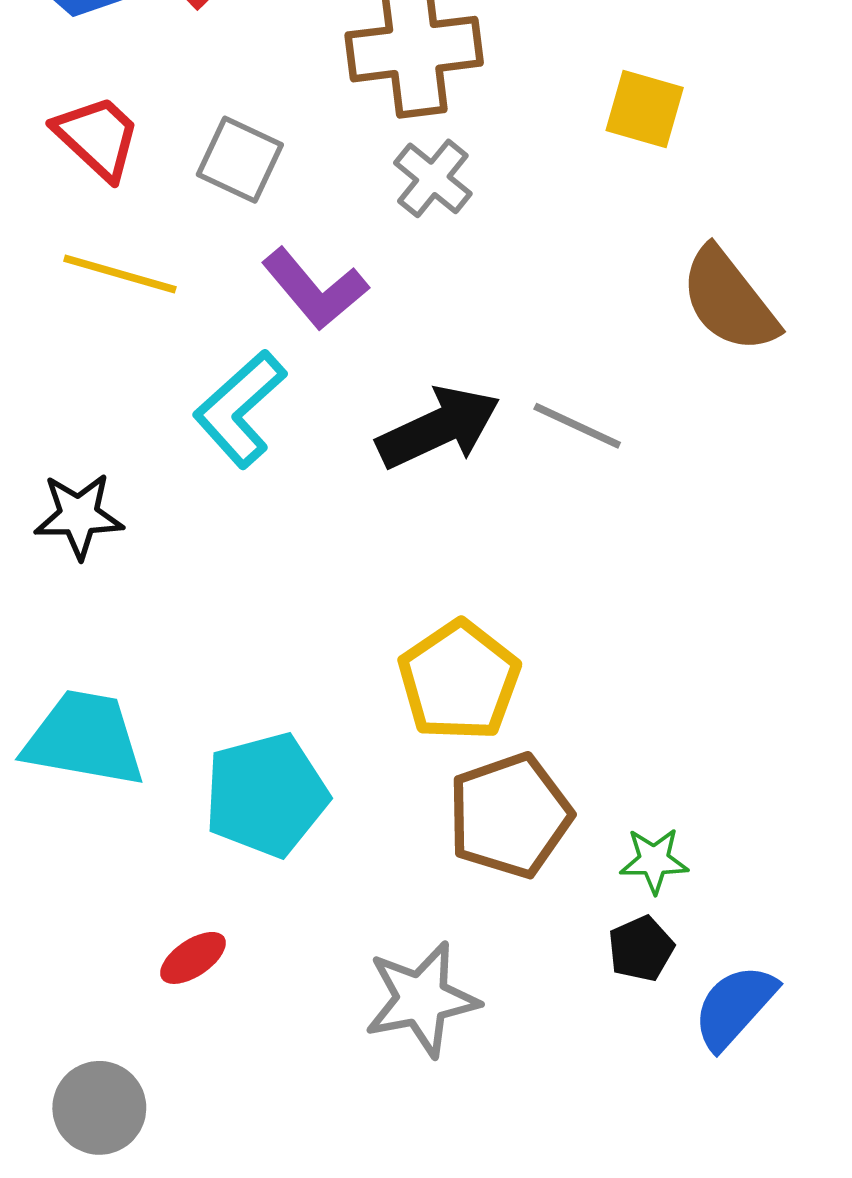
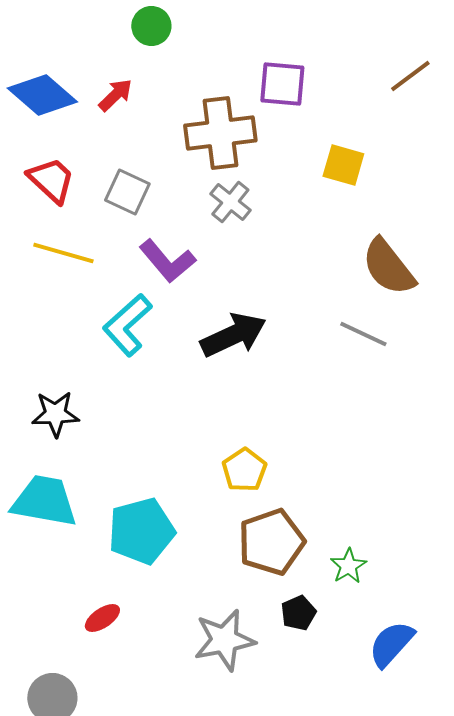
gray line: (577, 426) -> (363, 334), moved
black star: (79, 516) -> (55, 414), moved
yellow pentagon: (459, 681) -> (244, 470), size x0.7
green star: (654, 861) -> (348, 566), turned -30
black pentagon: (641, 949) -> (298, 613), moved

